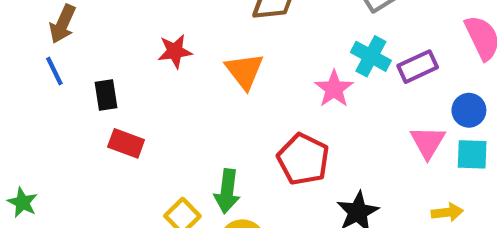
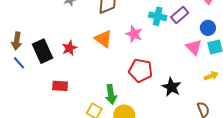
red star: (175, 51) -> (69, 48), moved
pink star: (334, 89) -> (134, 34), moved
black rectangle: (106, 95) -> (43, 51), moved, size x1.6

